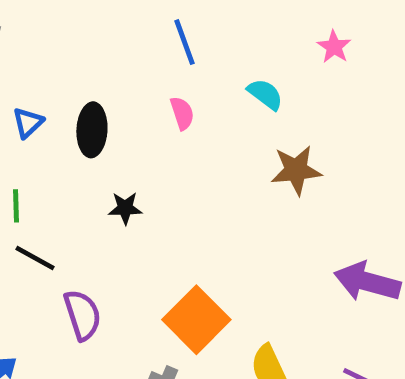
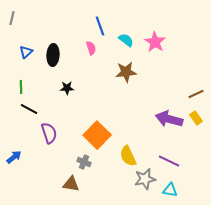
blue line: (185, 42) -> (100, 26), moved
pink star: (334, 47) -> (155, 42), moved, size x1.5
brown star: (296, 170) -> (126, 72), moved

